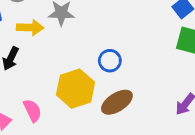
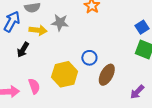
brown ellipse: (117, 102) -> (107, 75), moved, turned -35

